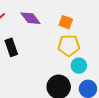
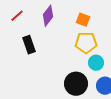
purple diamond: (30, 18) -> (48, 16), turned 75

